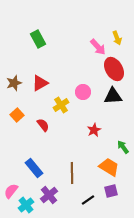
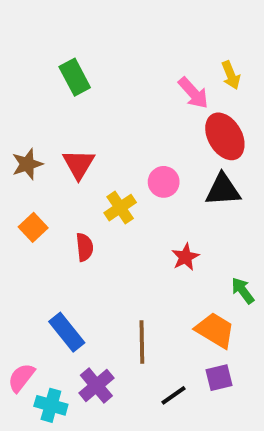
red triangle: (40, 83) -> (79, 164), turned -30
red semicircle: (43, 125) -> (85, 247), turned 32
cyan cross: (26, 205) -> (51, 405), turned -35

